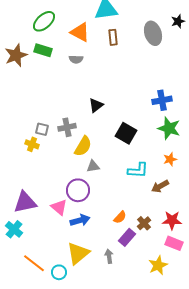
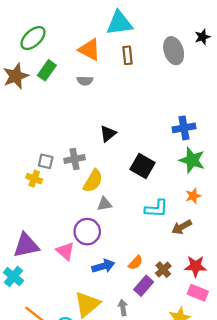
green ellipse: (44, 21) -> (33, 38), moved
green rectangle: (43, 50) -> (47, 70), turned -72
blue arrow: (80, 220) -> (103, 266), moved

